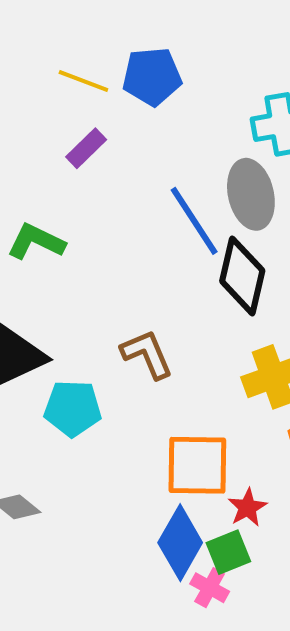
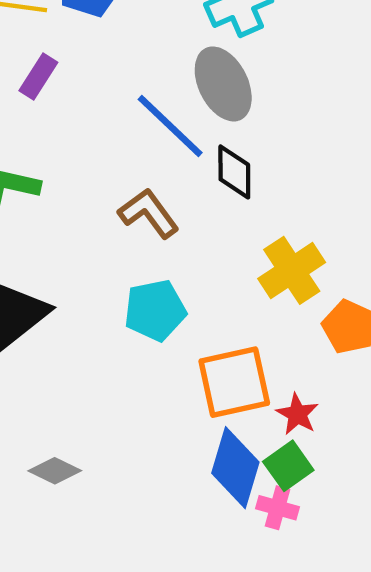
black diamond: (242, 276) -> (234, 172), size x0.7
brown L-shape: (147, 354) -> (149, 213), moved
cyan pentagon: (73, 408) -> (155, 310), moved

